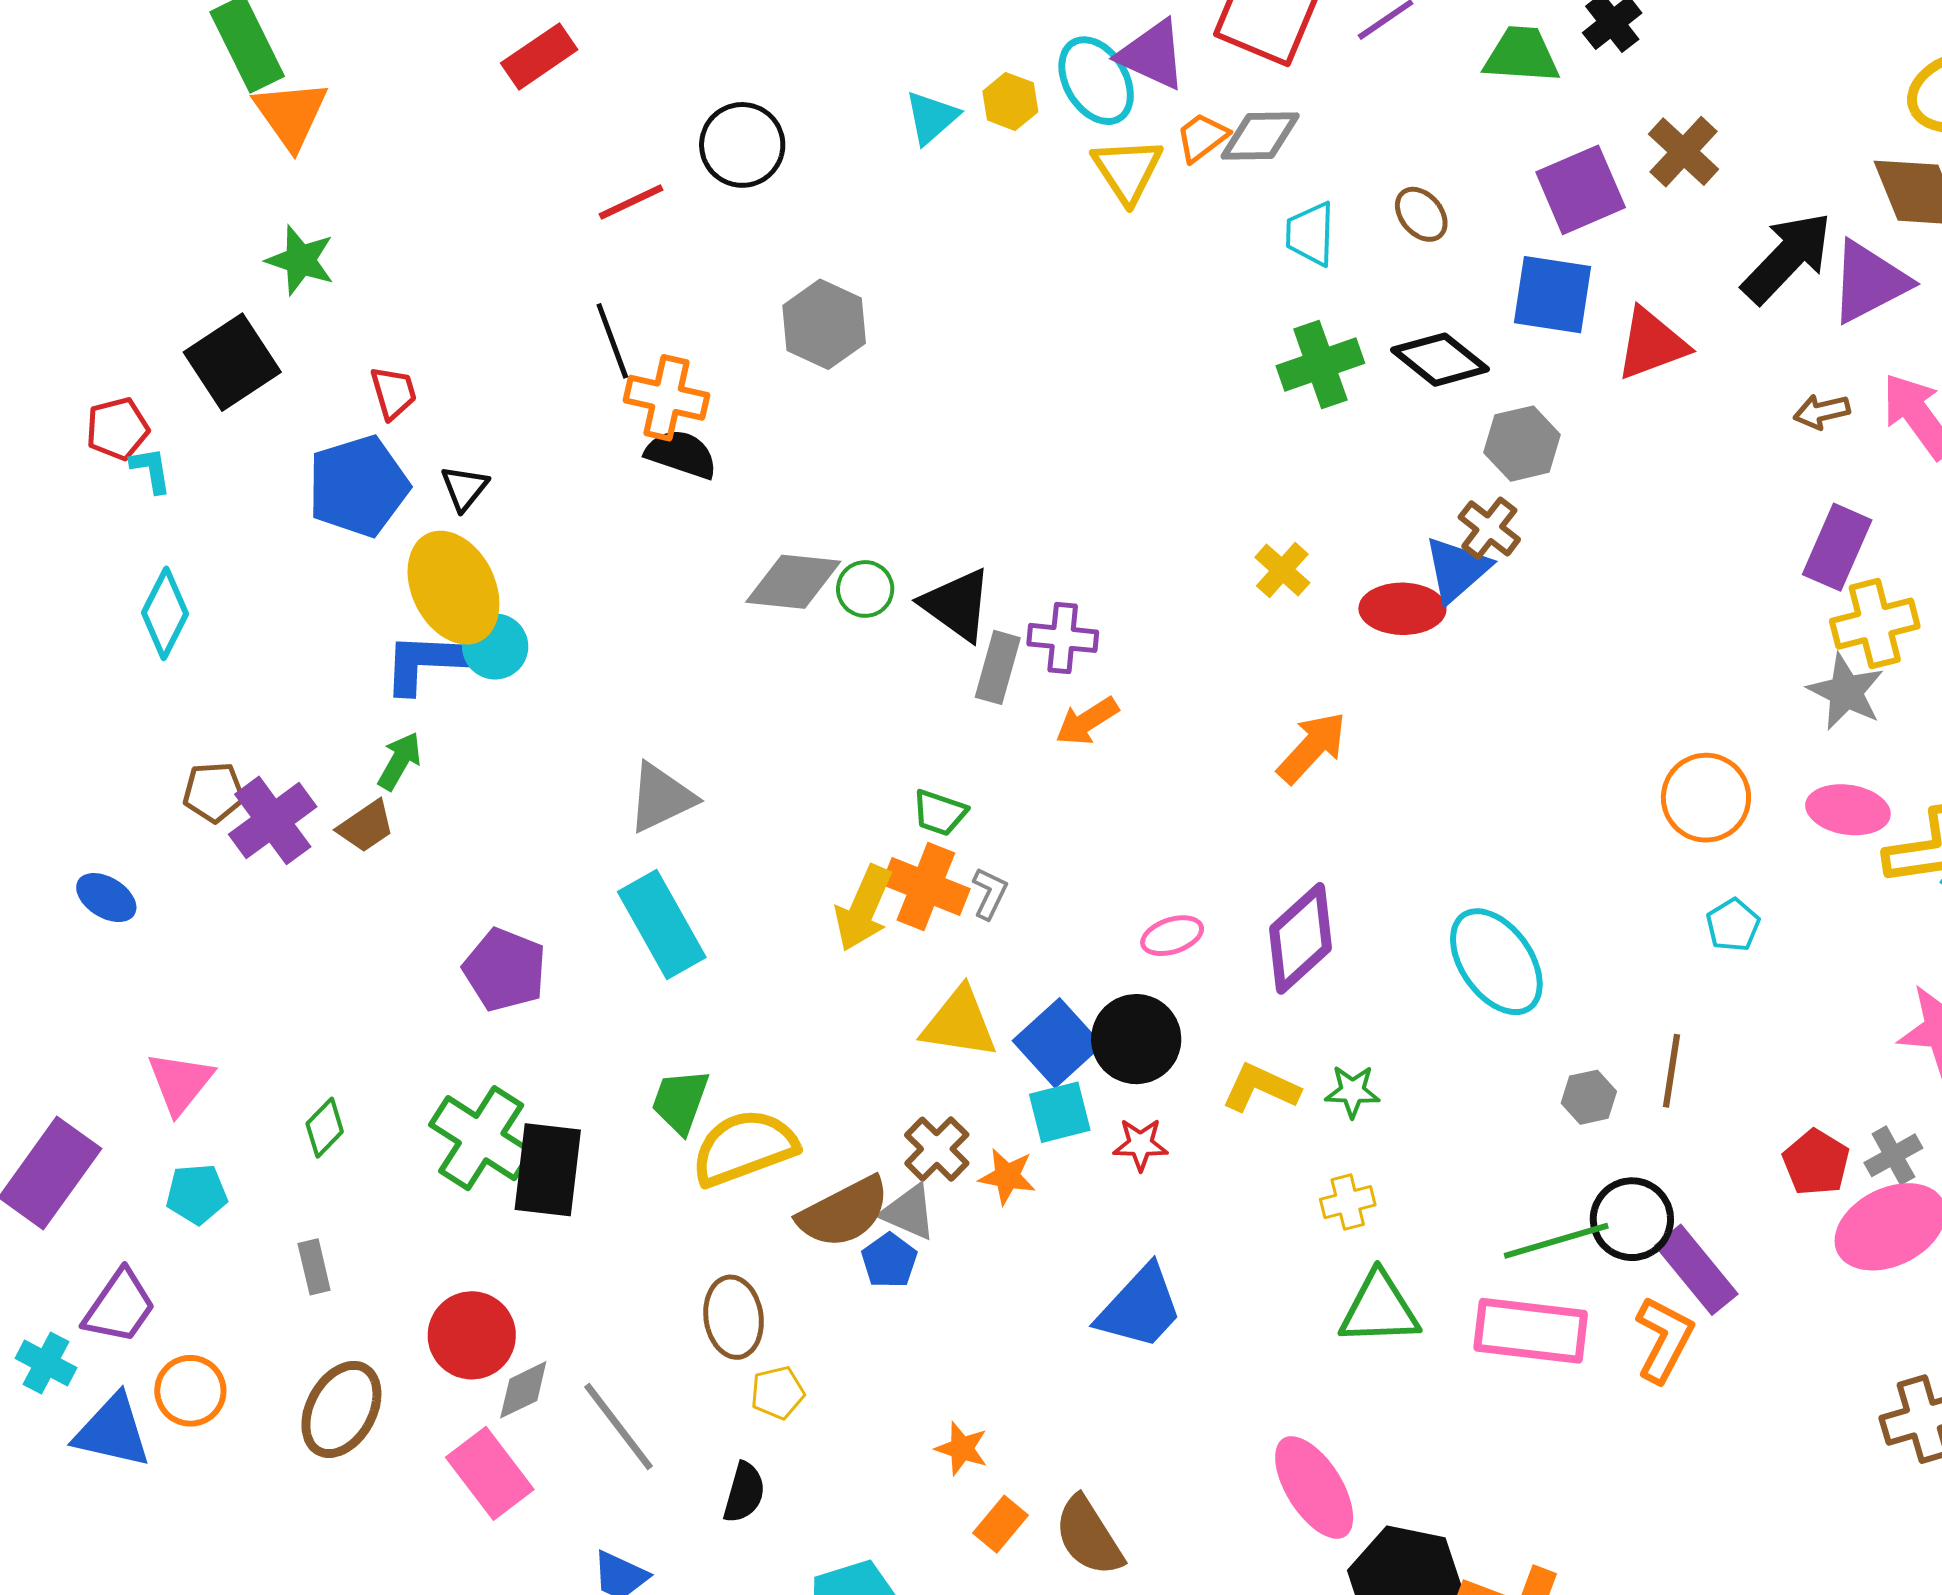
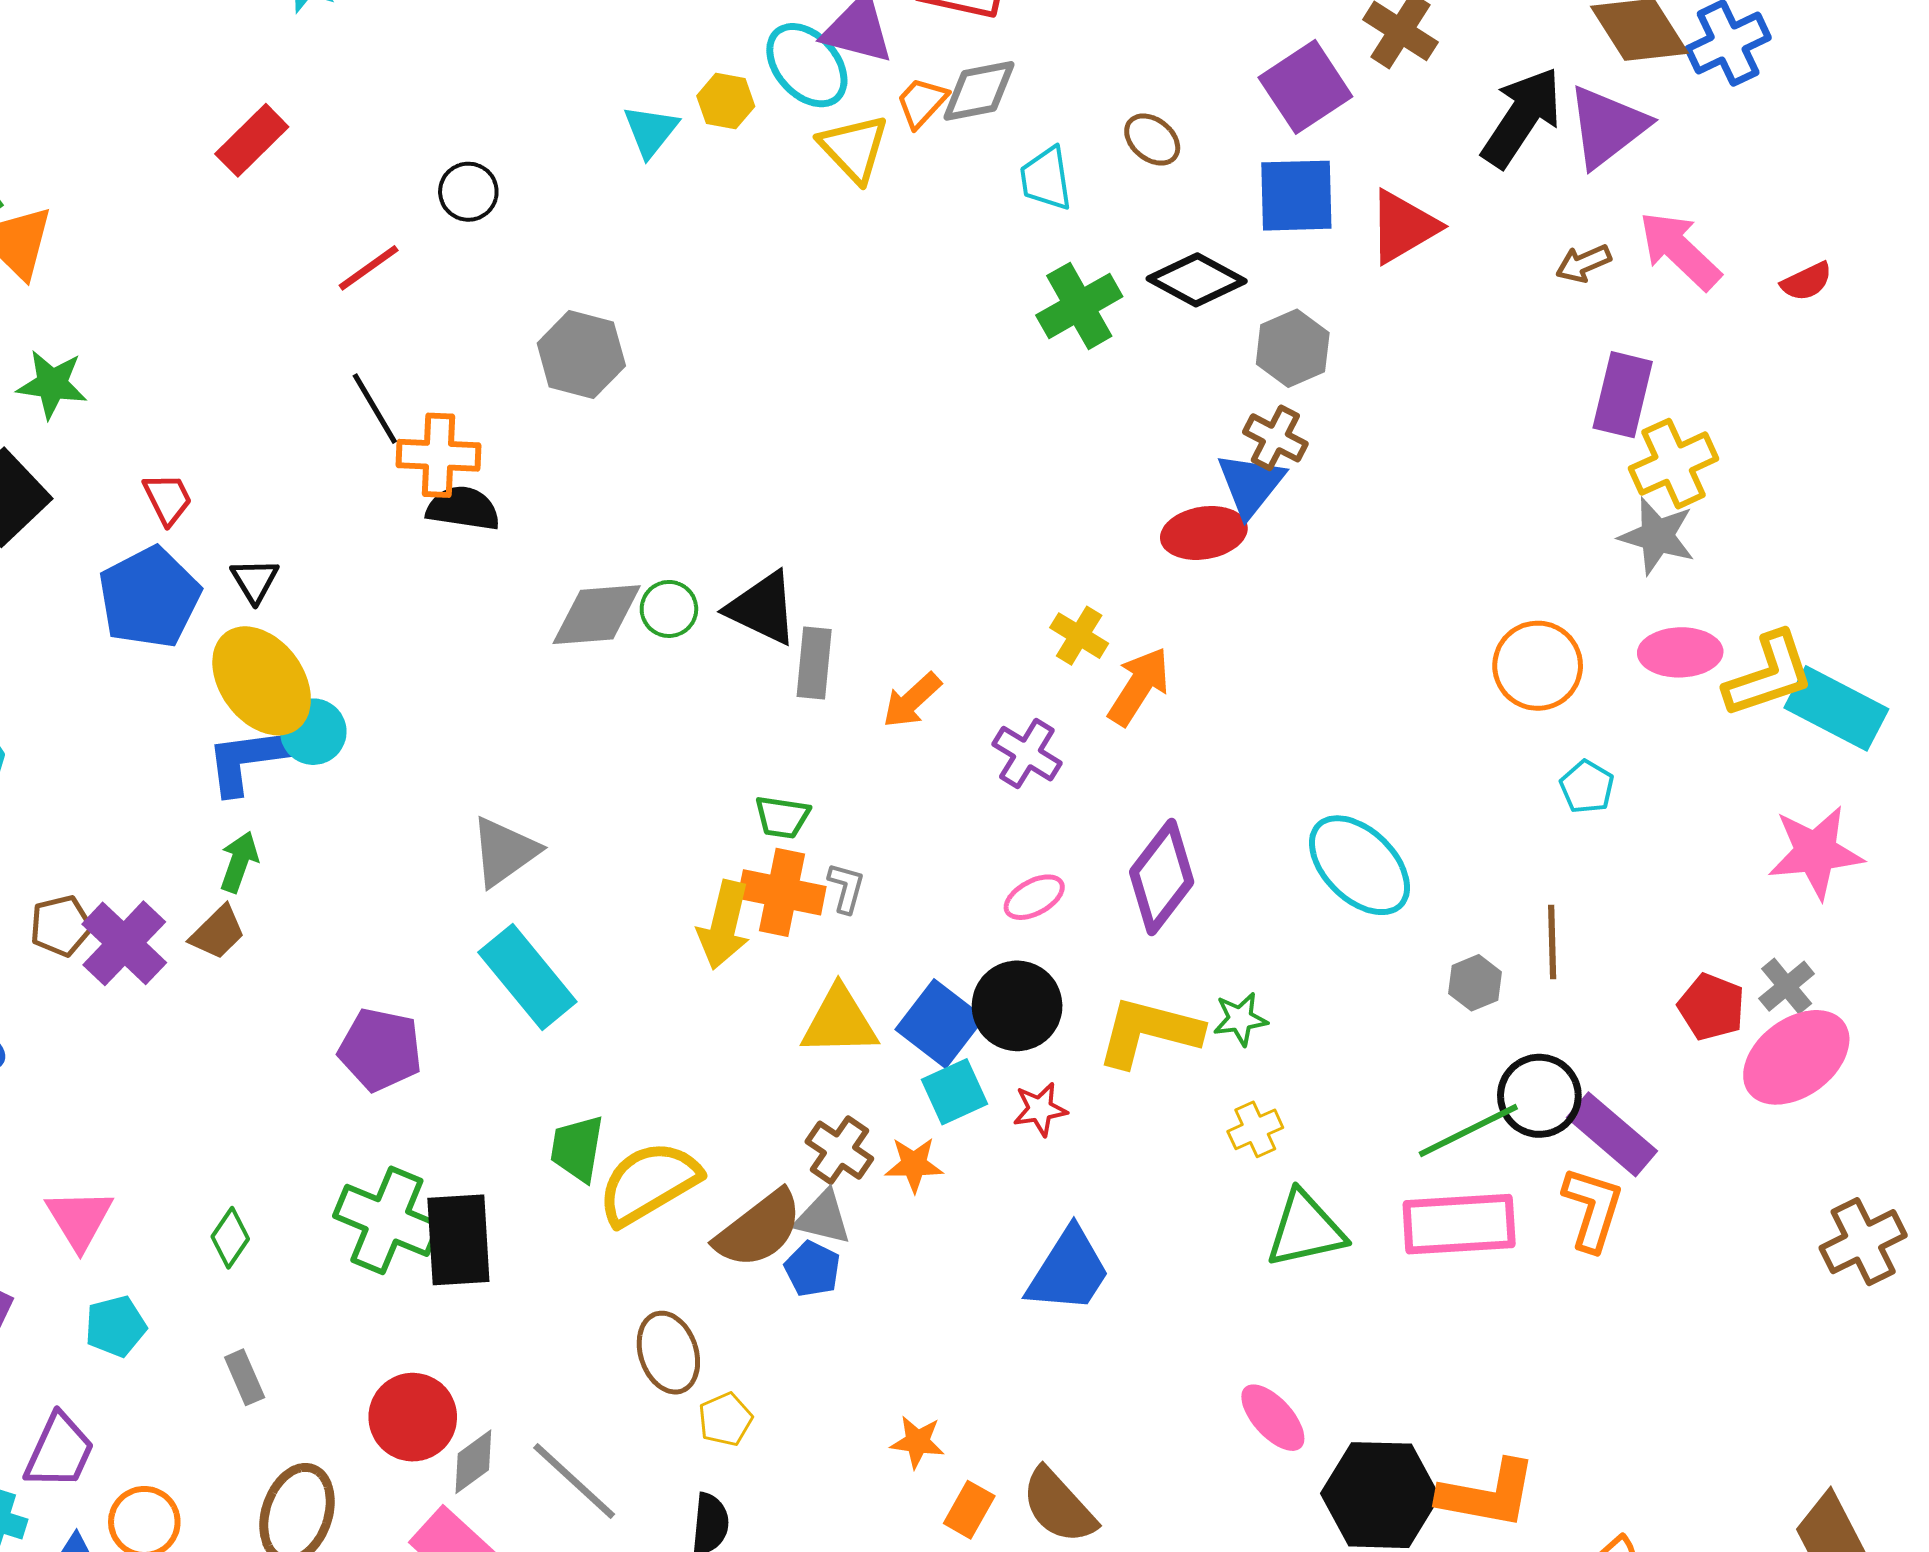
black circle: (742, 145) -> (468, 192), size x0.7
yellow cross: (1282, 570) -> (1079, 636), moved
purple cross: (1063, 638) -> (1027, 754), moved, turned 36
yellow L-shape: (1261, 1088) -> (1149, 1032), size x1.4
pink ellipse: (1314, 1487) -> (1273, 1418), size x0.7

